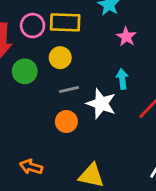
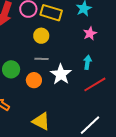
green circle: (25, 71) -> (11, 69), moved
cyan arrow: (122, 79) -> (87, 62), moved

